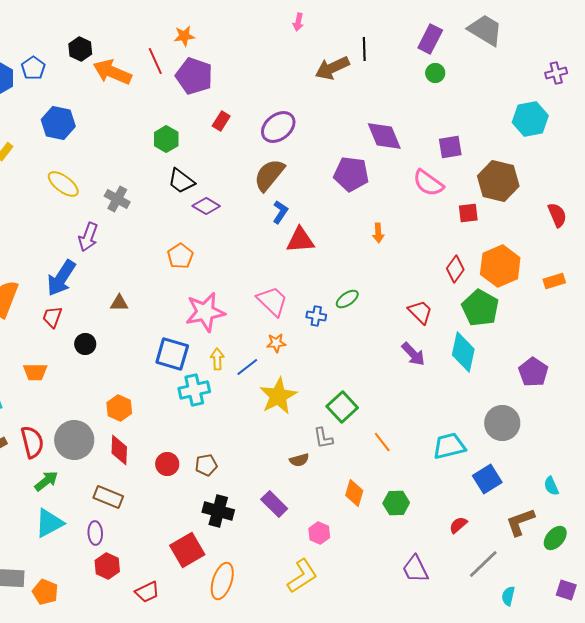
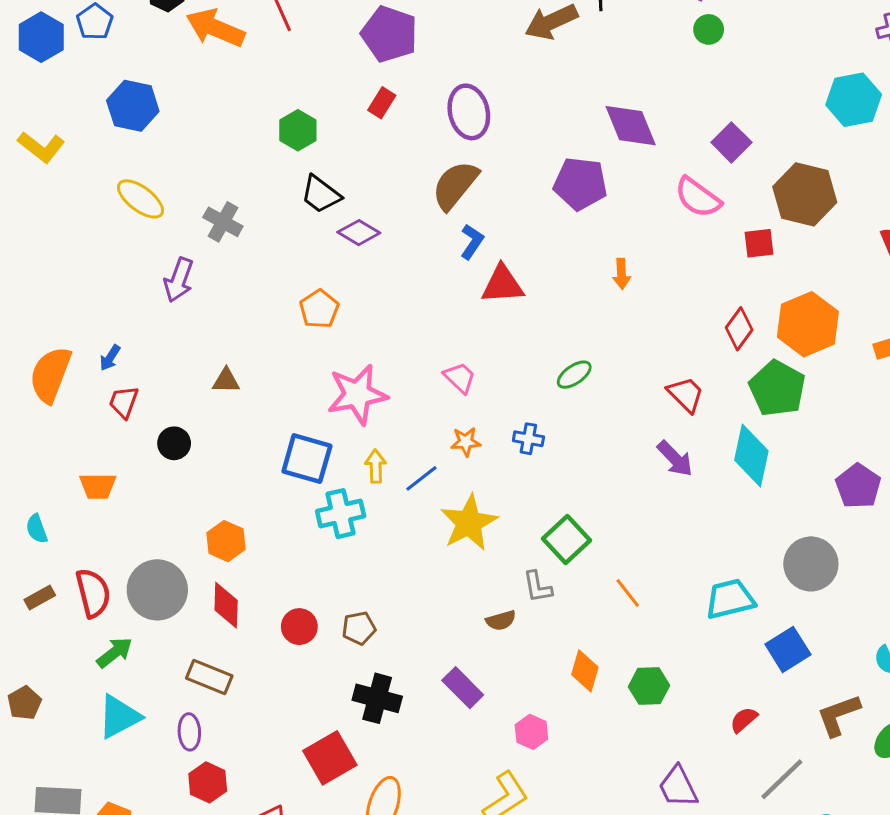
purple pentagon: (194, 76) -> (389, 34), moved
purple ellipse: (278, 127) -> (469, 112), turned -64
purple square: (450, 147) -> (731, 142), turned -35
blue arrow: (61, 278) -> (110, 358), moved, size x0.5
pink trapezoid: (272, 301) -> (460, 378), size x0.7
blue cross: (316, 316) -> (528, 439), moved

